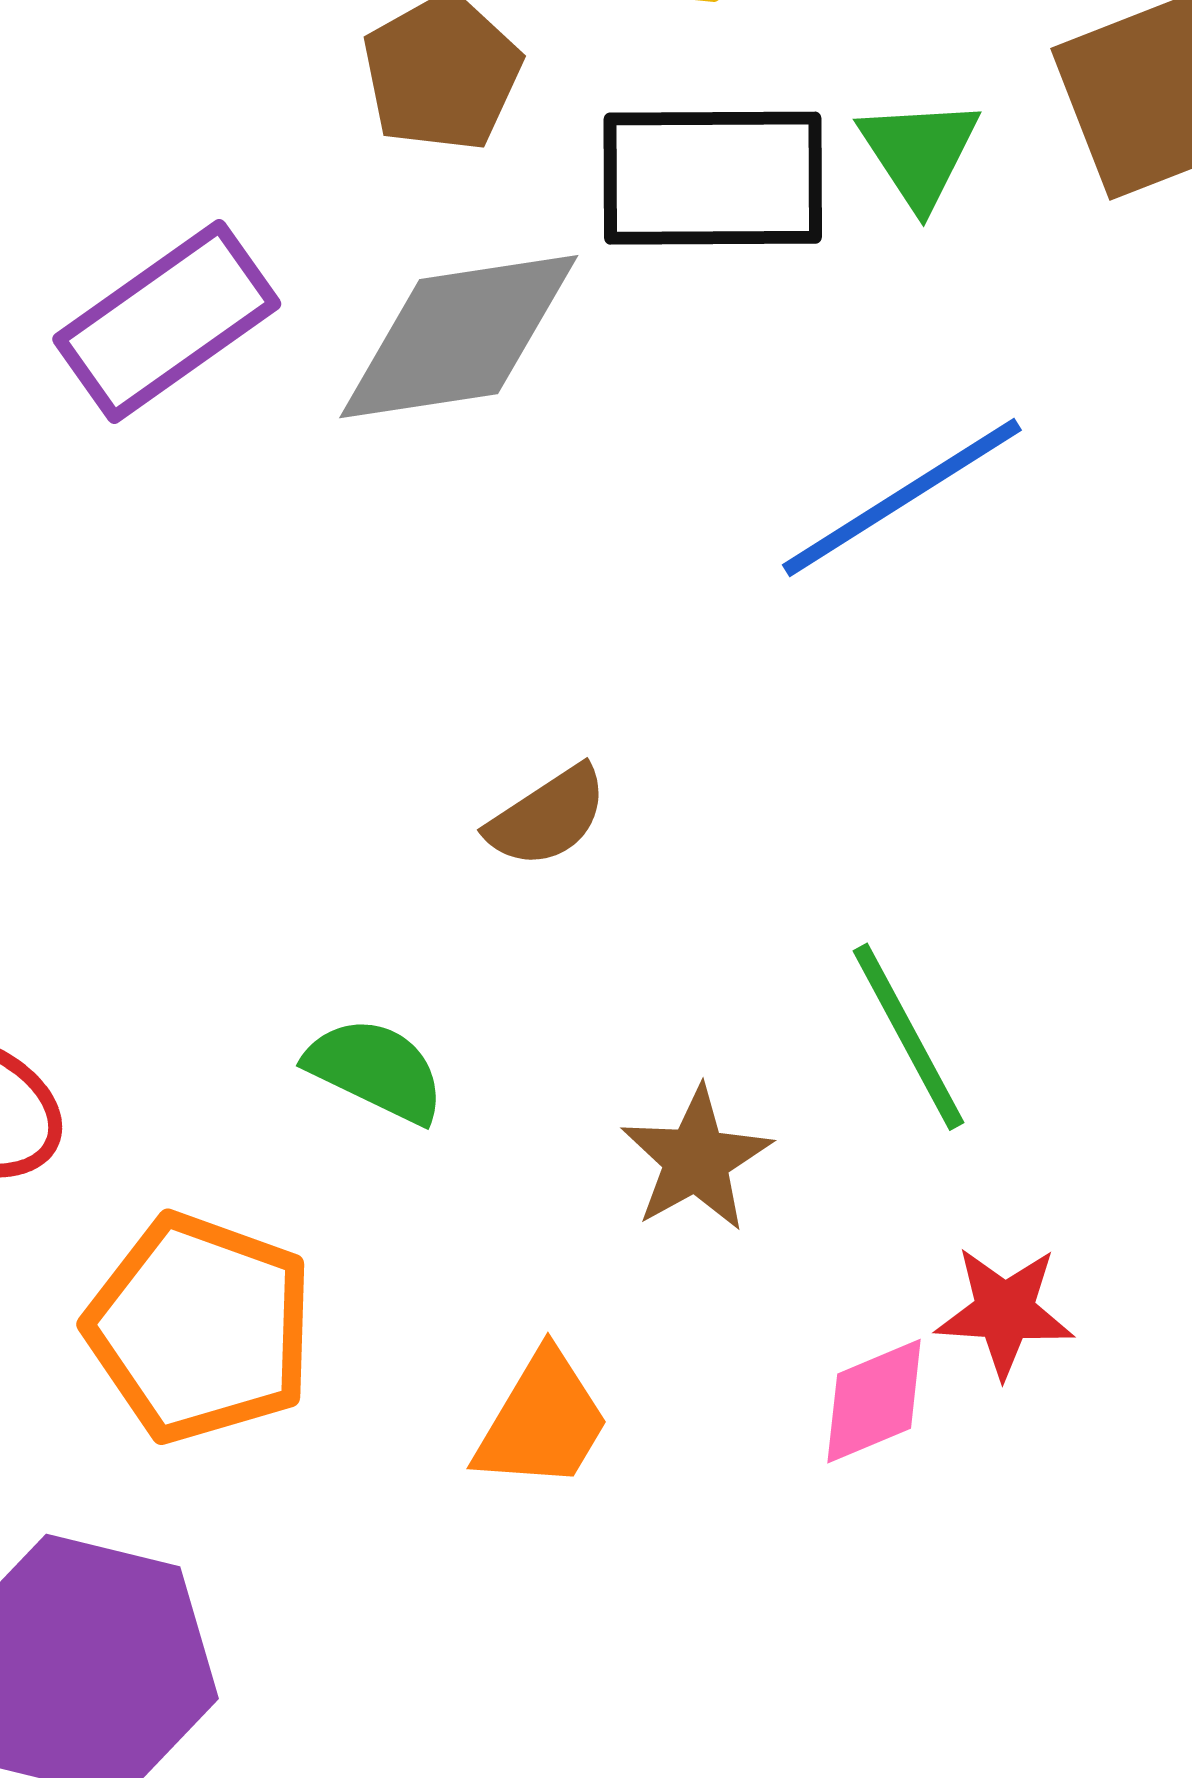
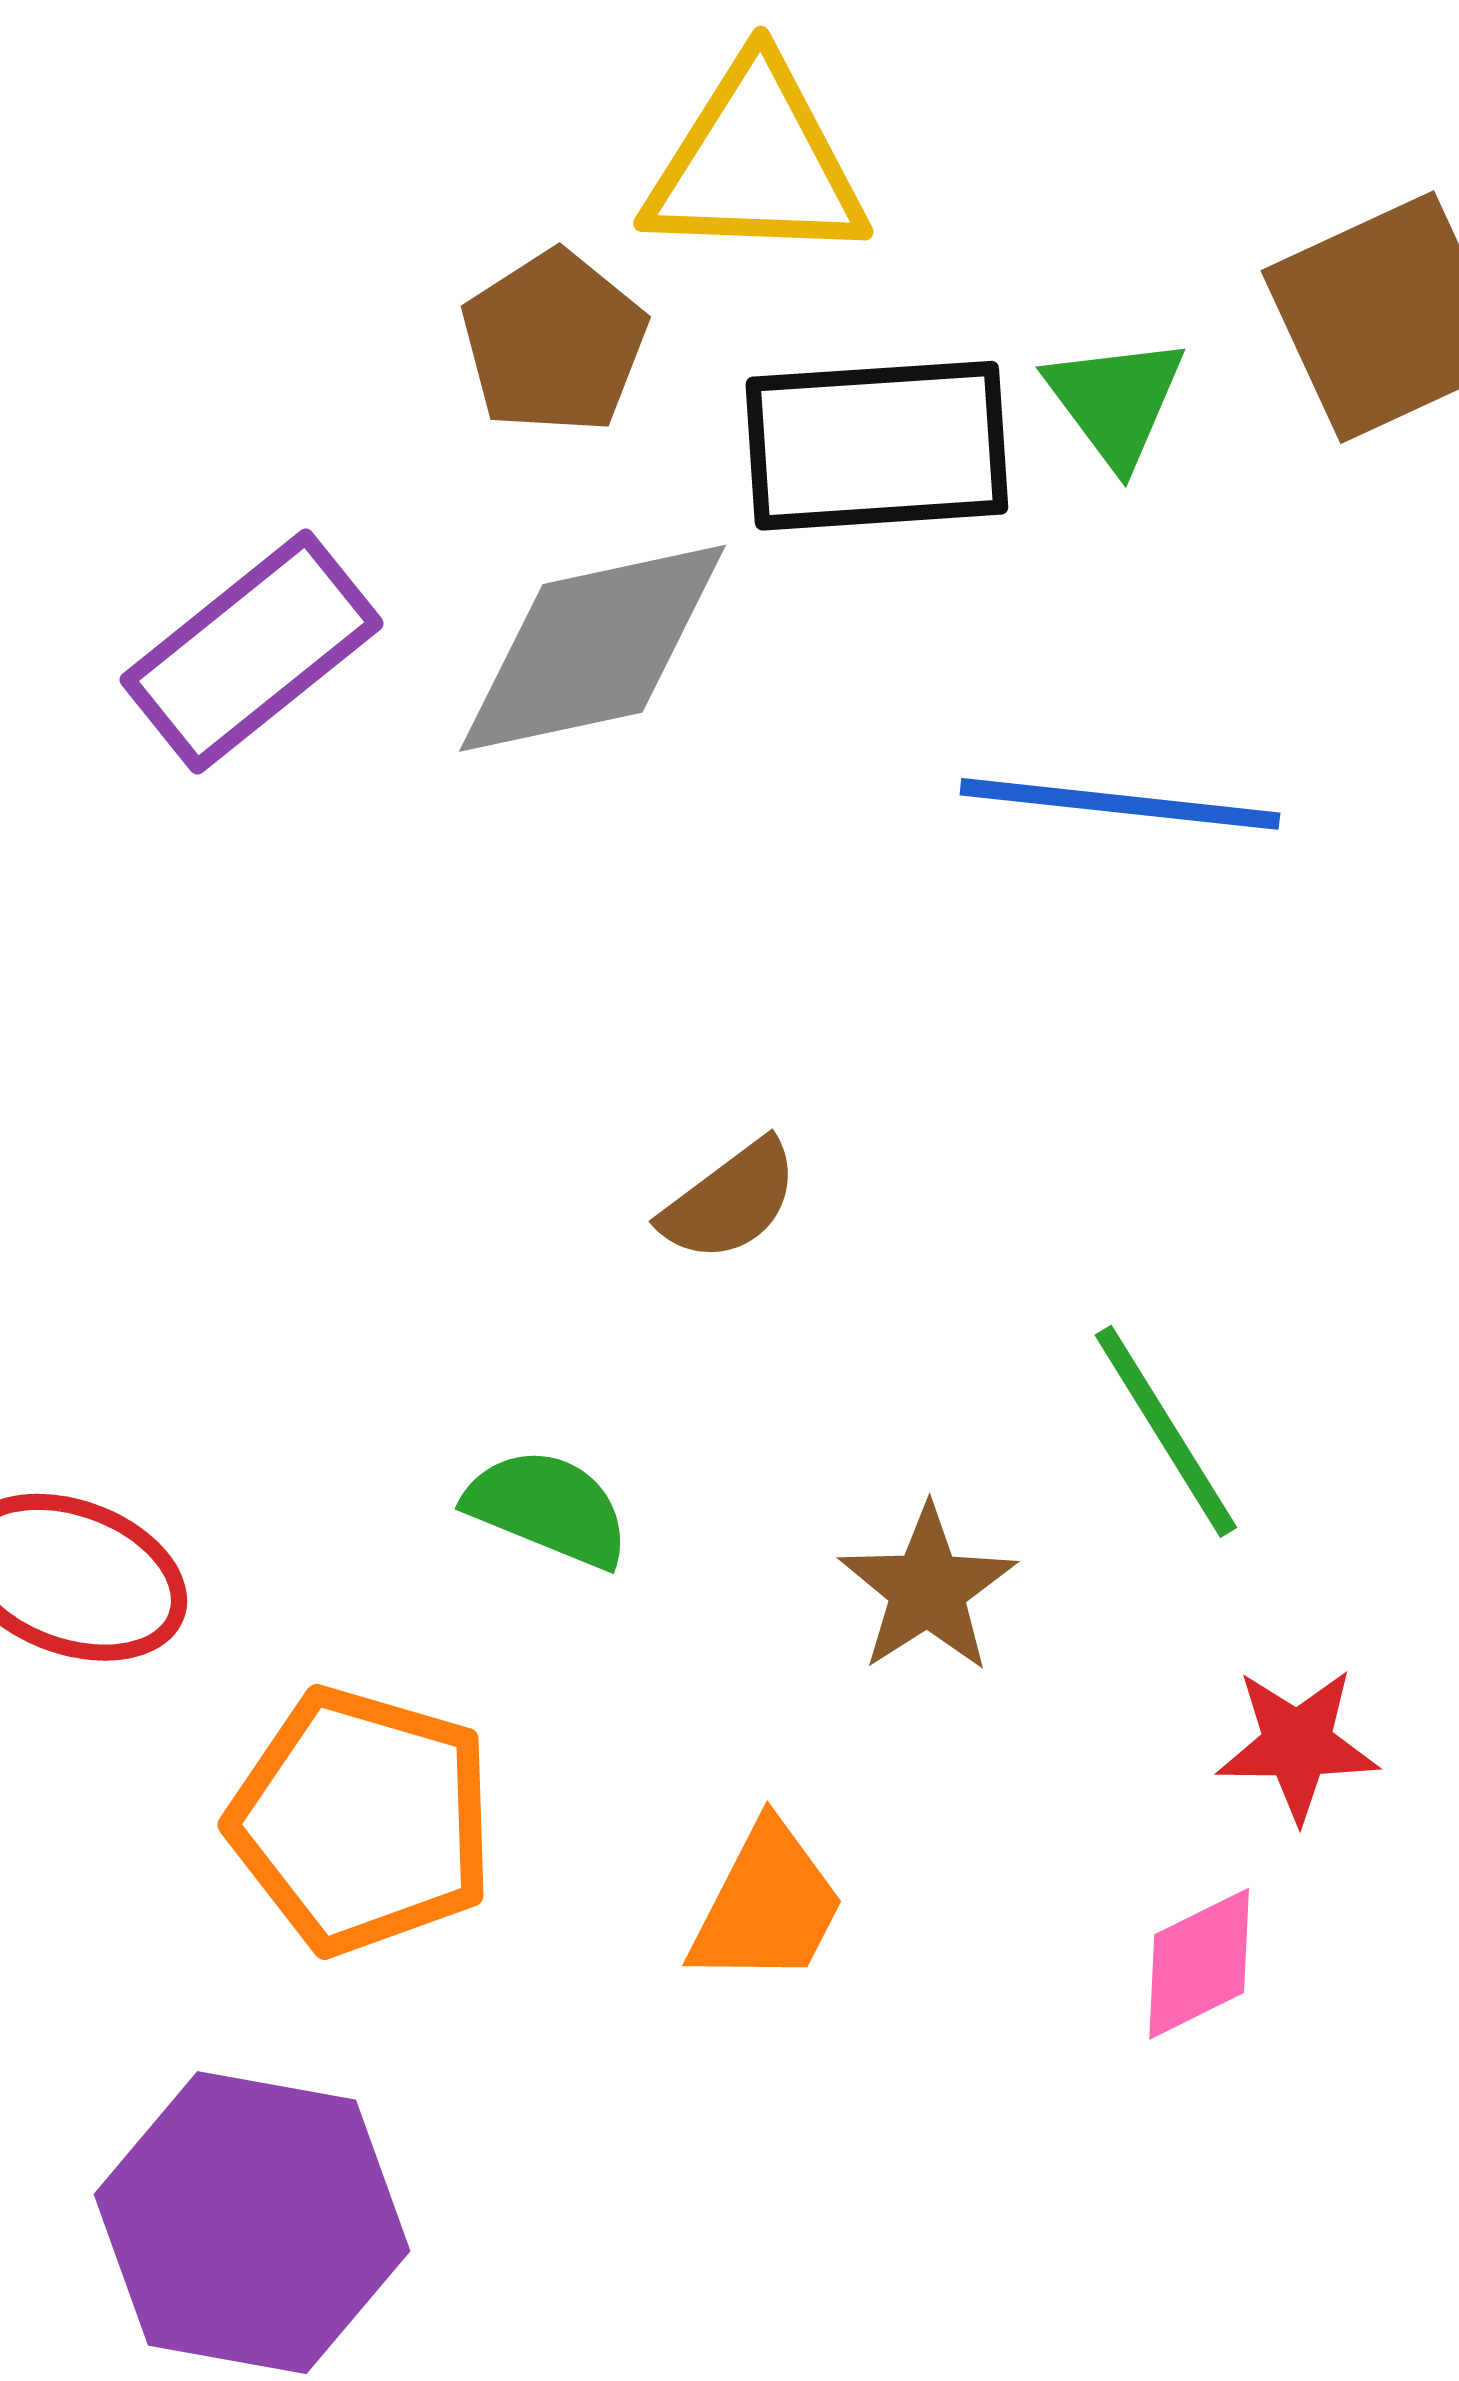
blue line: (902, 497) -> (1120, 804), turned 42
pink diamond: (874, 1401) -> (1199, 1964), moved

